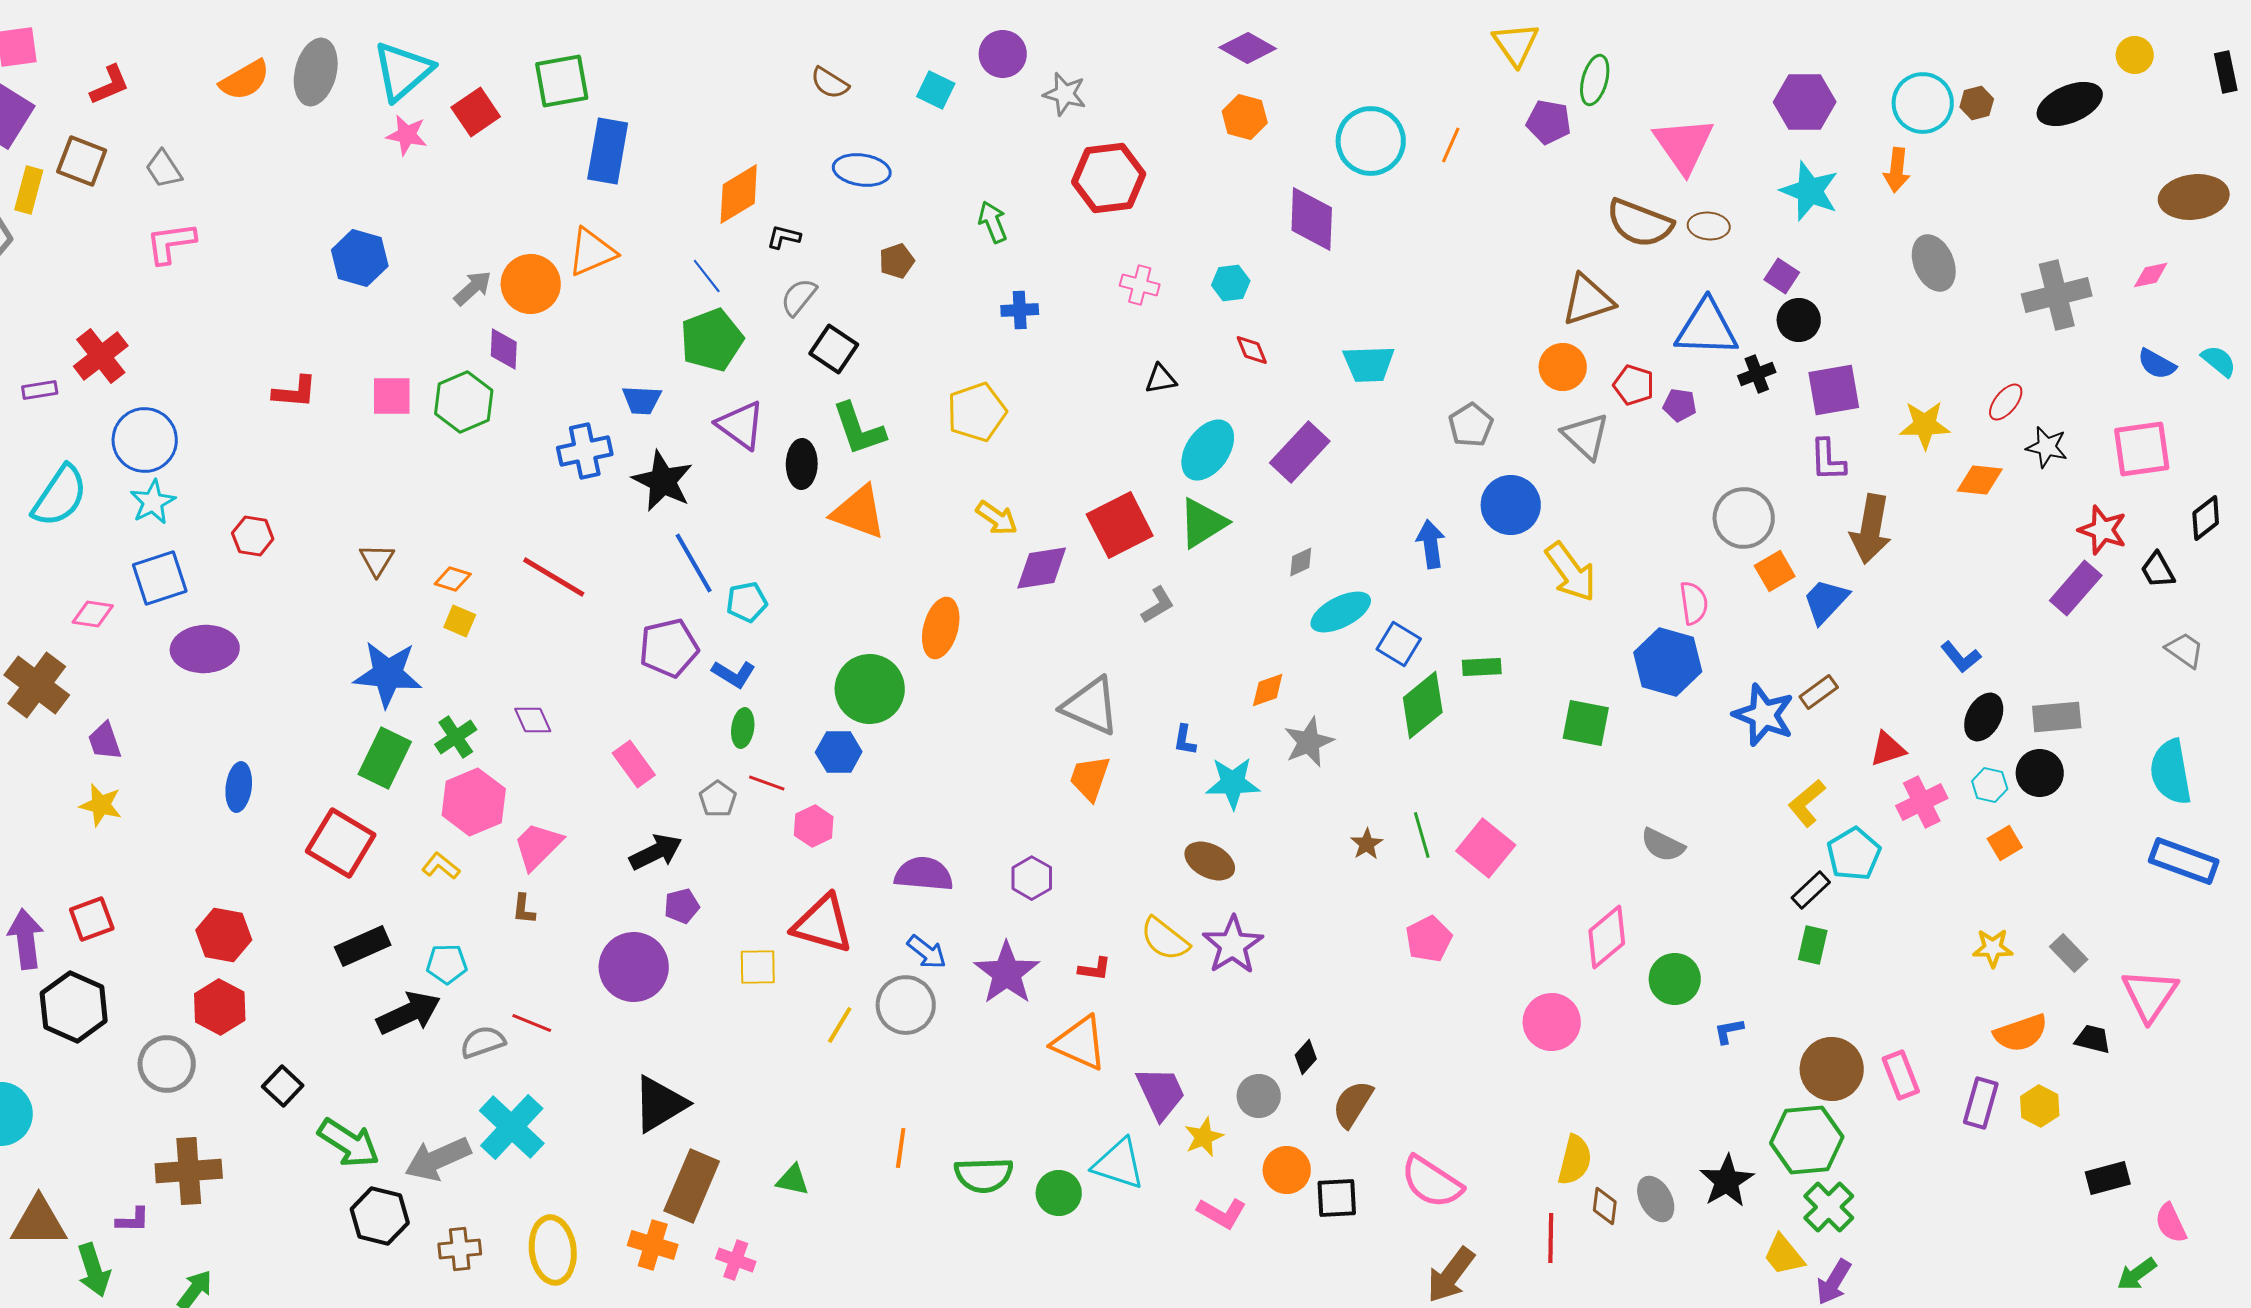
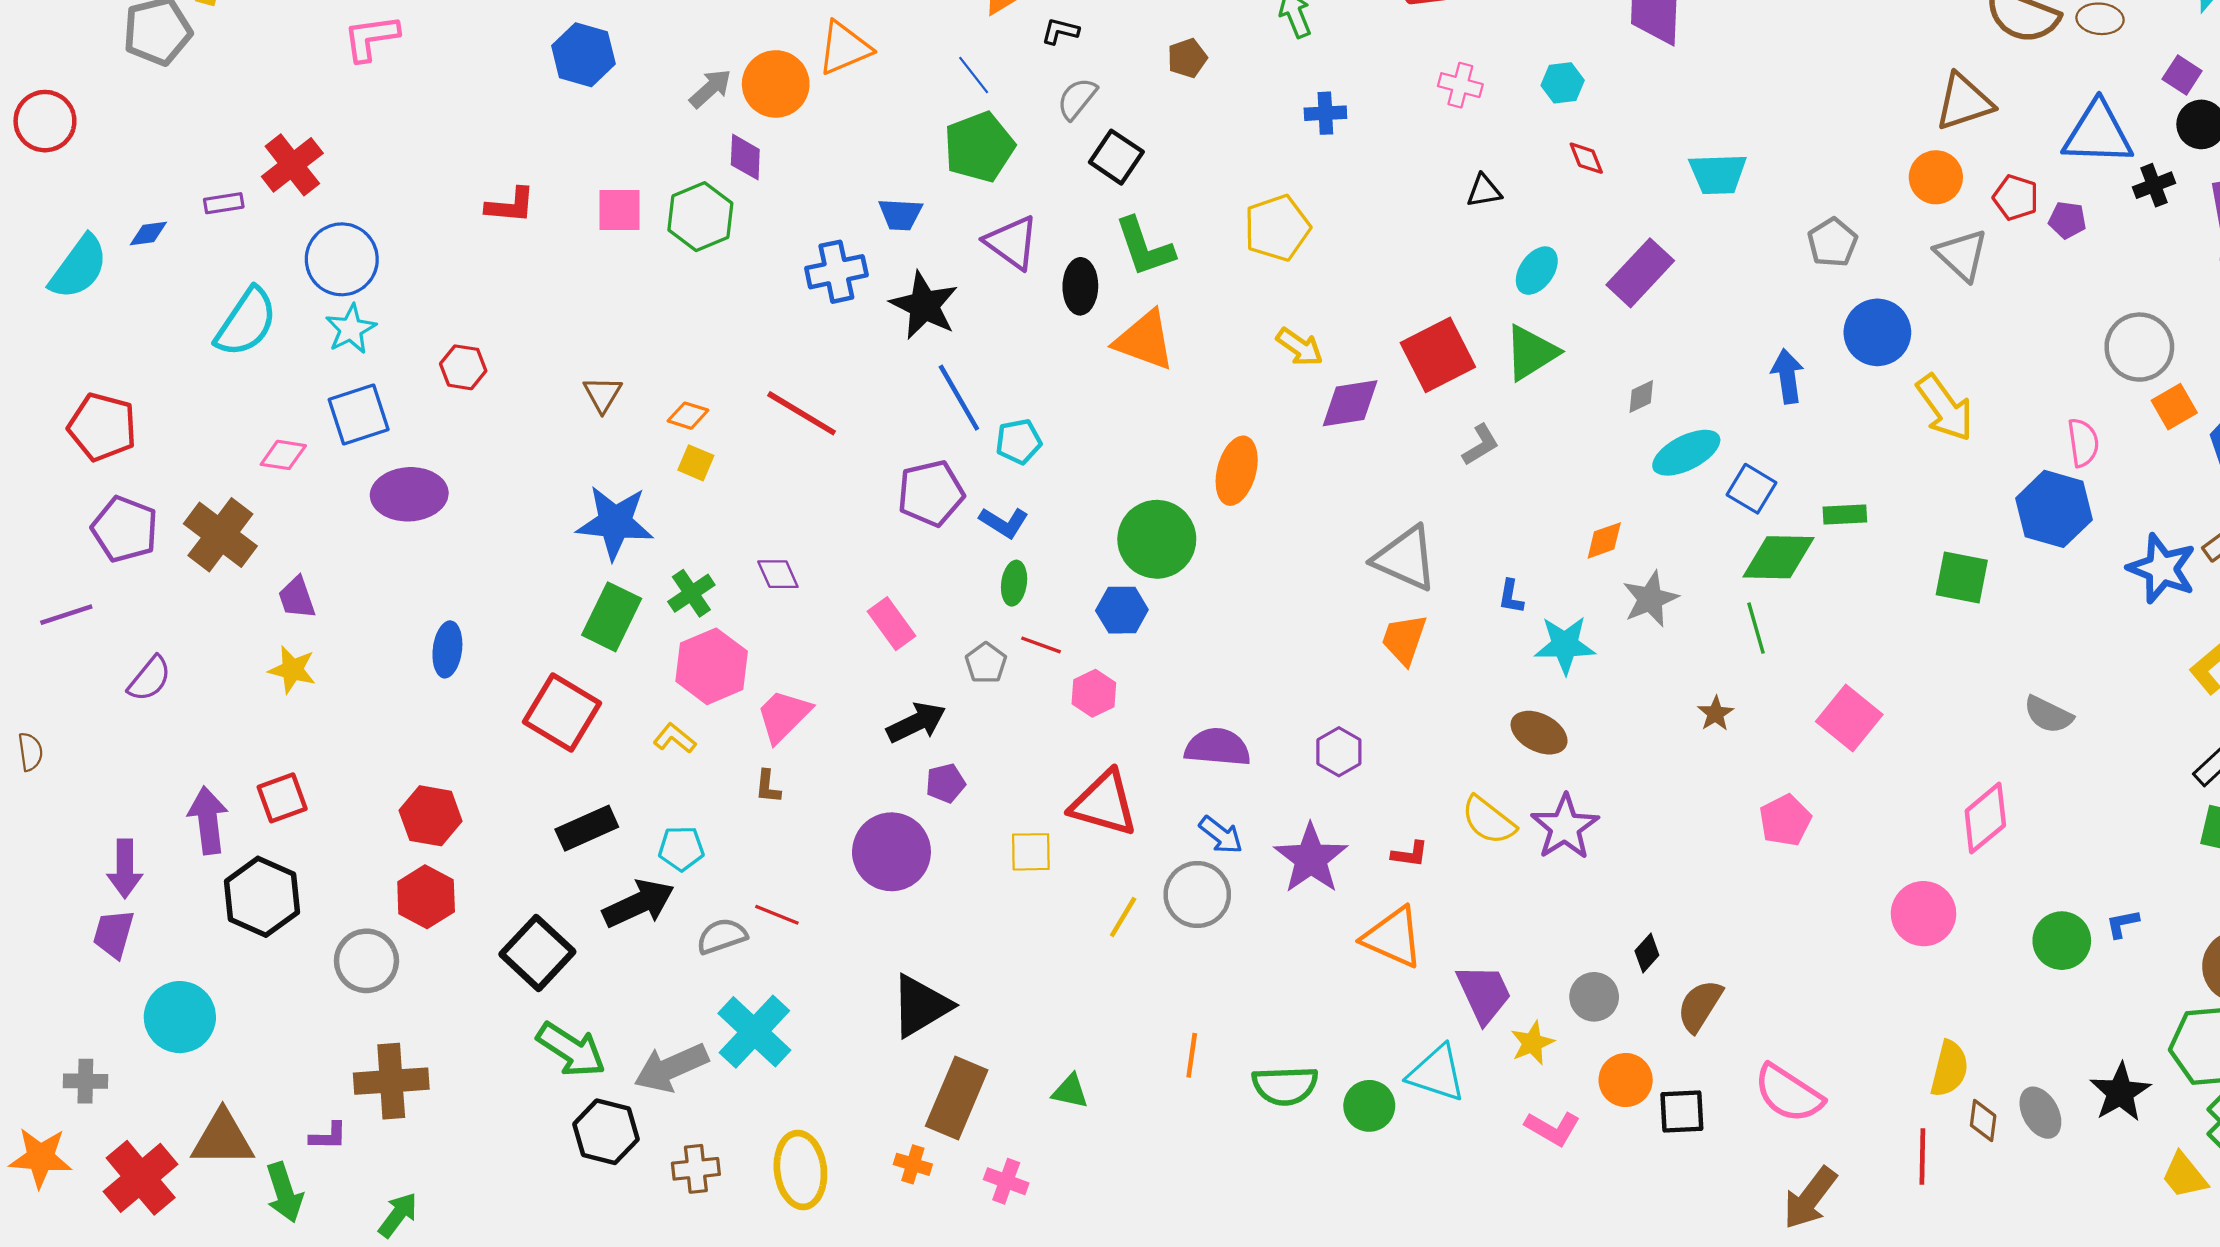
cyan ellipse: (1208, 450) -> (1537, 271), size x0.7
green diamond: (1423, 705) -> (1778, 557), turned 40
green line: (1422, 835) -> (1756, 628), moved
green circle: (1675, 979) -> (2062, 941), moved
black square: (283, 1086) -> (537, 953), moved, size x1.6
orange cross: (653, 1245) -> (913, 1164), size x0.7

